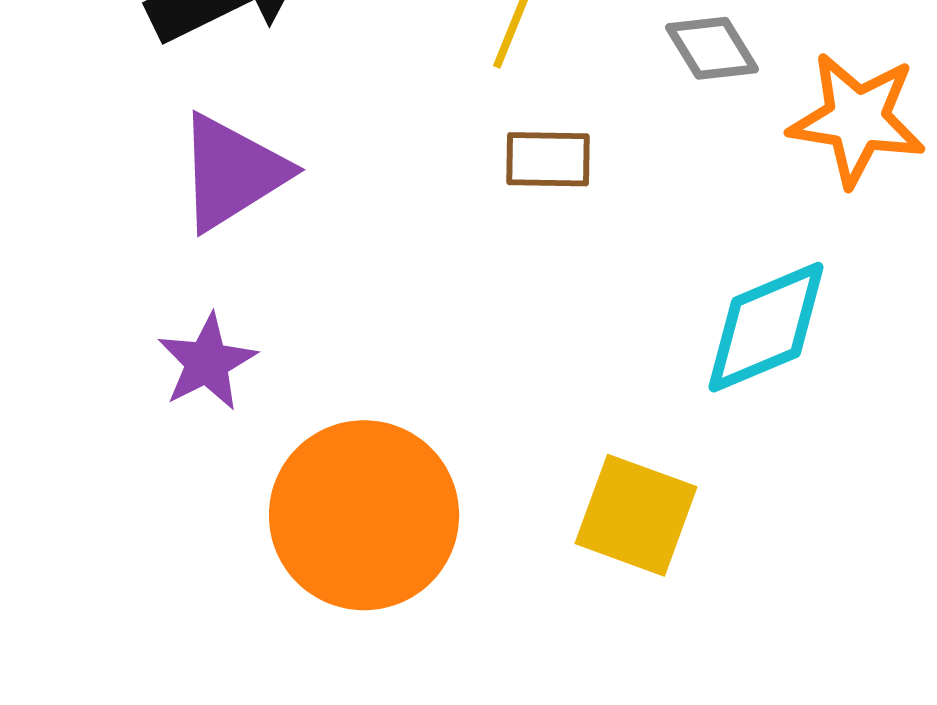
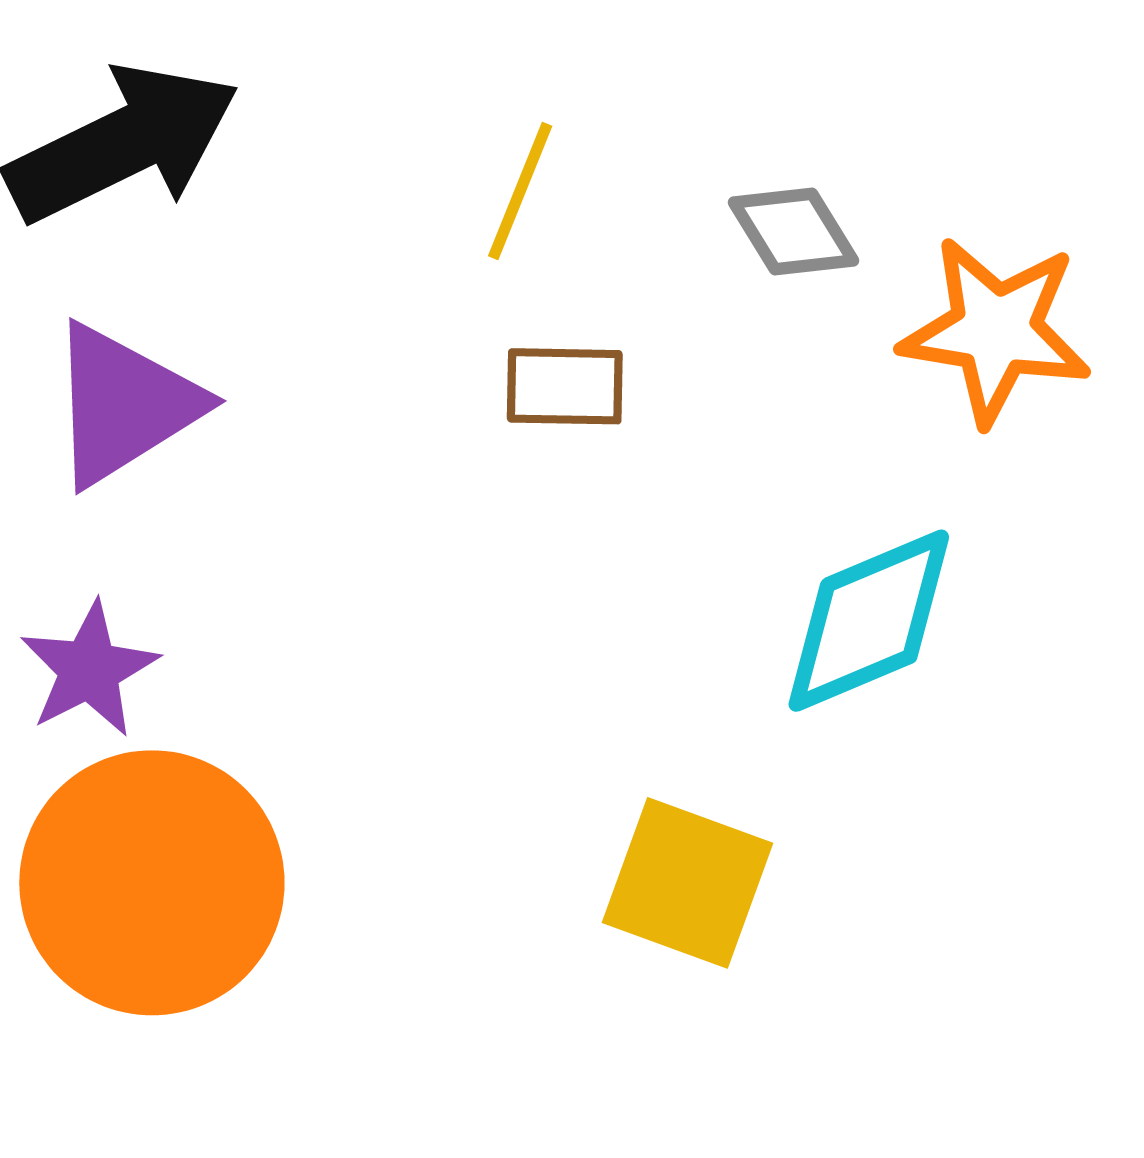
orange circle: (364, 515) -> (152, 883), moved

